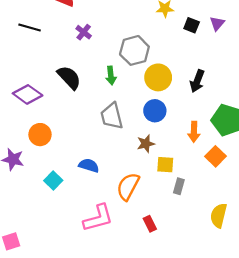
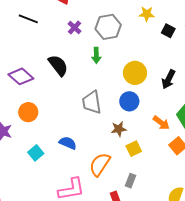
gray hexagon: (134, 50) -> (108, 27), moved
green arrow: (111, 76) -> (96, 55), moved
orange arrow: (194, 132) -> (161, 123), turned -60
yellow square: (165, 165) -> (134, 149), turned -35
gray rectangle: (179, 186) -> (131, 181), moved

